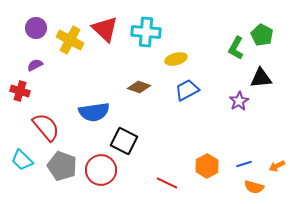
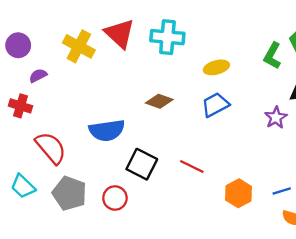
purple circle: (36, 28) -> (18, 45), moved
yellow ellipse: (176, 59) -> (216, 67), moved
red circle: (101, 170) -> (115, 198), size x0.7
red line: (167, 183) -> (192, 167), moved

